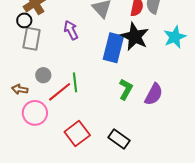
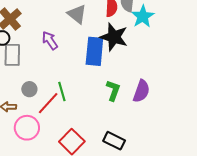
cyan star: (175, 37) -> (143, 16), moved

